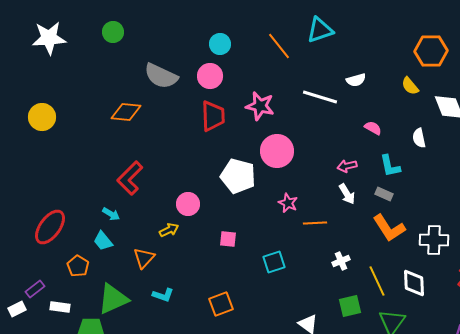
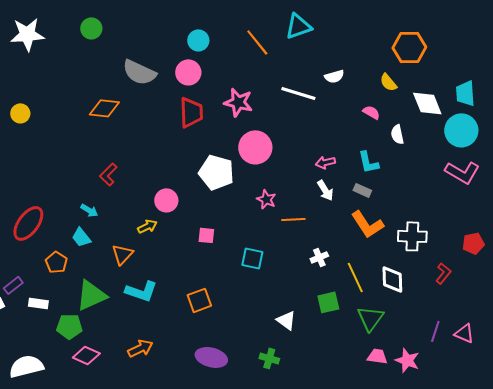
yellow circle: (42, 117) -> (20, 113), size x0.7
pink semicircle: (373, 128) -> (371, 112), moved
red L-shape: (130, 178) -> (108, 174), size x0.7
cyan square: (274, 262) -> (252, 258), turned 30
cyan L-shape: (163, 295) -> (141, 291), size x1.5

